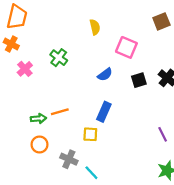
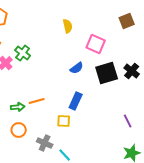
green cross: (59, 58) -> (23, 53), moved
black square: (139, 80) -> (107, 73), size x1.6

